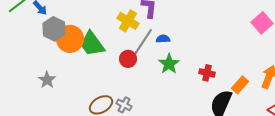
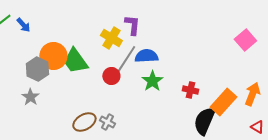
gray hexagon: (54, 29) -> (37, 69), moved
blue semicircle: (163, 39) -> (146, 56), size x1.6
orange rectangle: (240, 85) -> (223, 102), size x1.5

